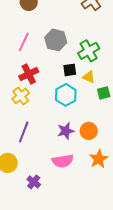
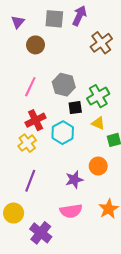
black square: (70, 70) -> (75, 108), moved
cyan hexagon: (66, 95) -> (63, 133), moved
orange circle: (89, 131) -> (98, 166), moved
purple cross: (34, 182) -> (41, 233), size x1.5

